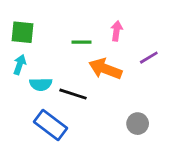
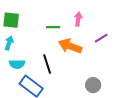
cyan semicircle: (41, 84) -> (17, 64), moved
black line: (73, 94) -> (47, 64), turned 54

